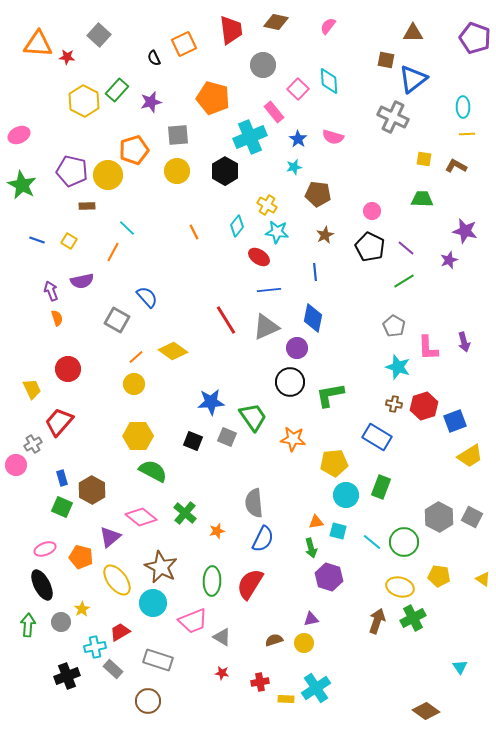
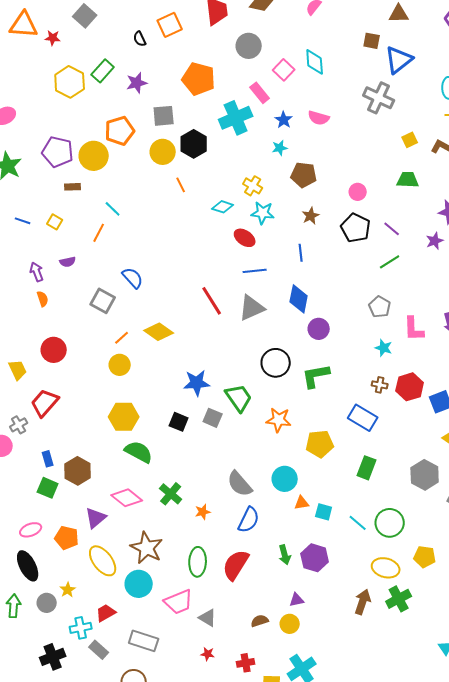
yellow square: (424, 159) -> (410, 140), turned -35
black hexagon: (225, 171) -> (194, 144), moved
cyan diamond: (237, 226) -> (223, 207), turned 70
orange line: (194, 232) -> (181, 185), moved
purple semicircle: (82, 281) -> (68, 262), size x0.7
purple circle: (297, 348) -> (319, 329), moved
cyan star: (398, 367) -> (384, 348), size x0.7
cyan circle: (346, 495) -> (285, 479), moved
gray semicircle: (254, 503) -> (240, 484), turned -36
gray hexagon: (439, 517) -> (425, 475), moved
green arrow: (311, 548) -> (285, 555), moved

